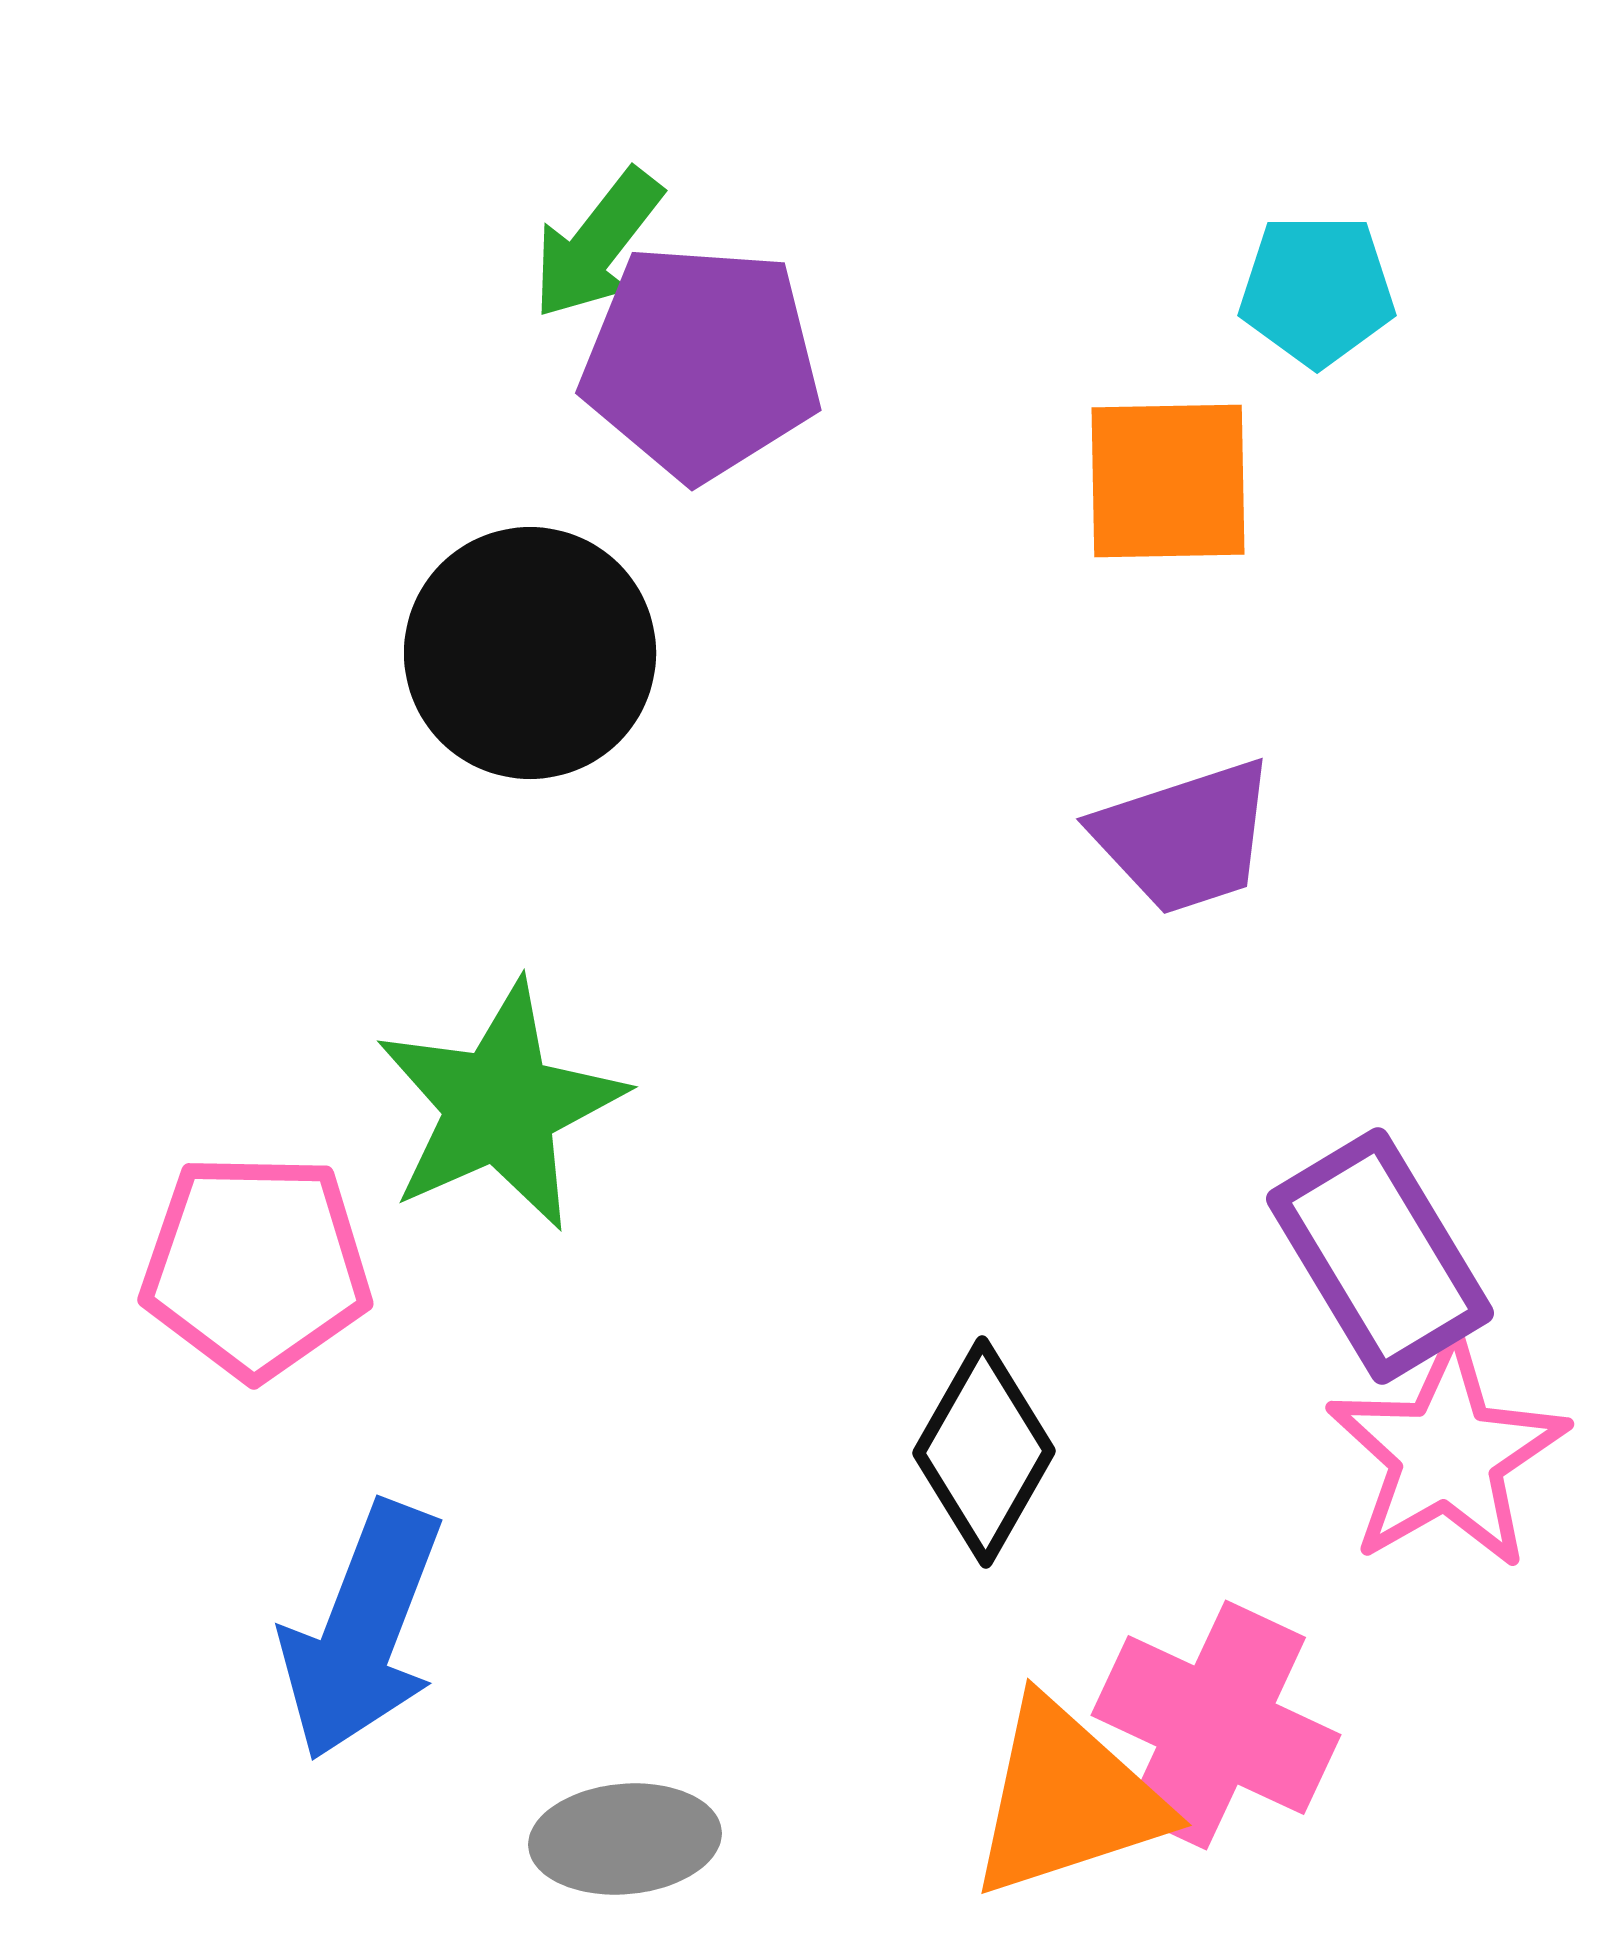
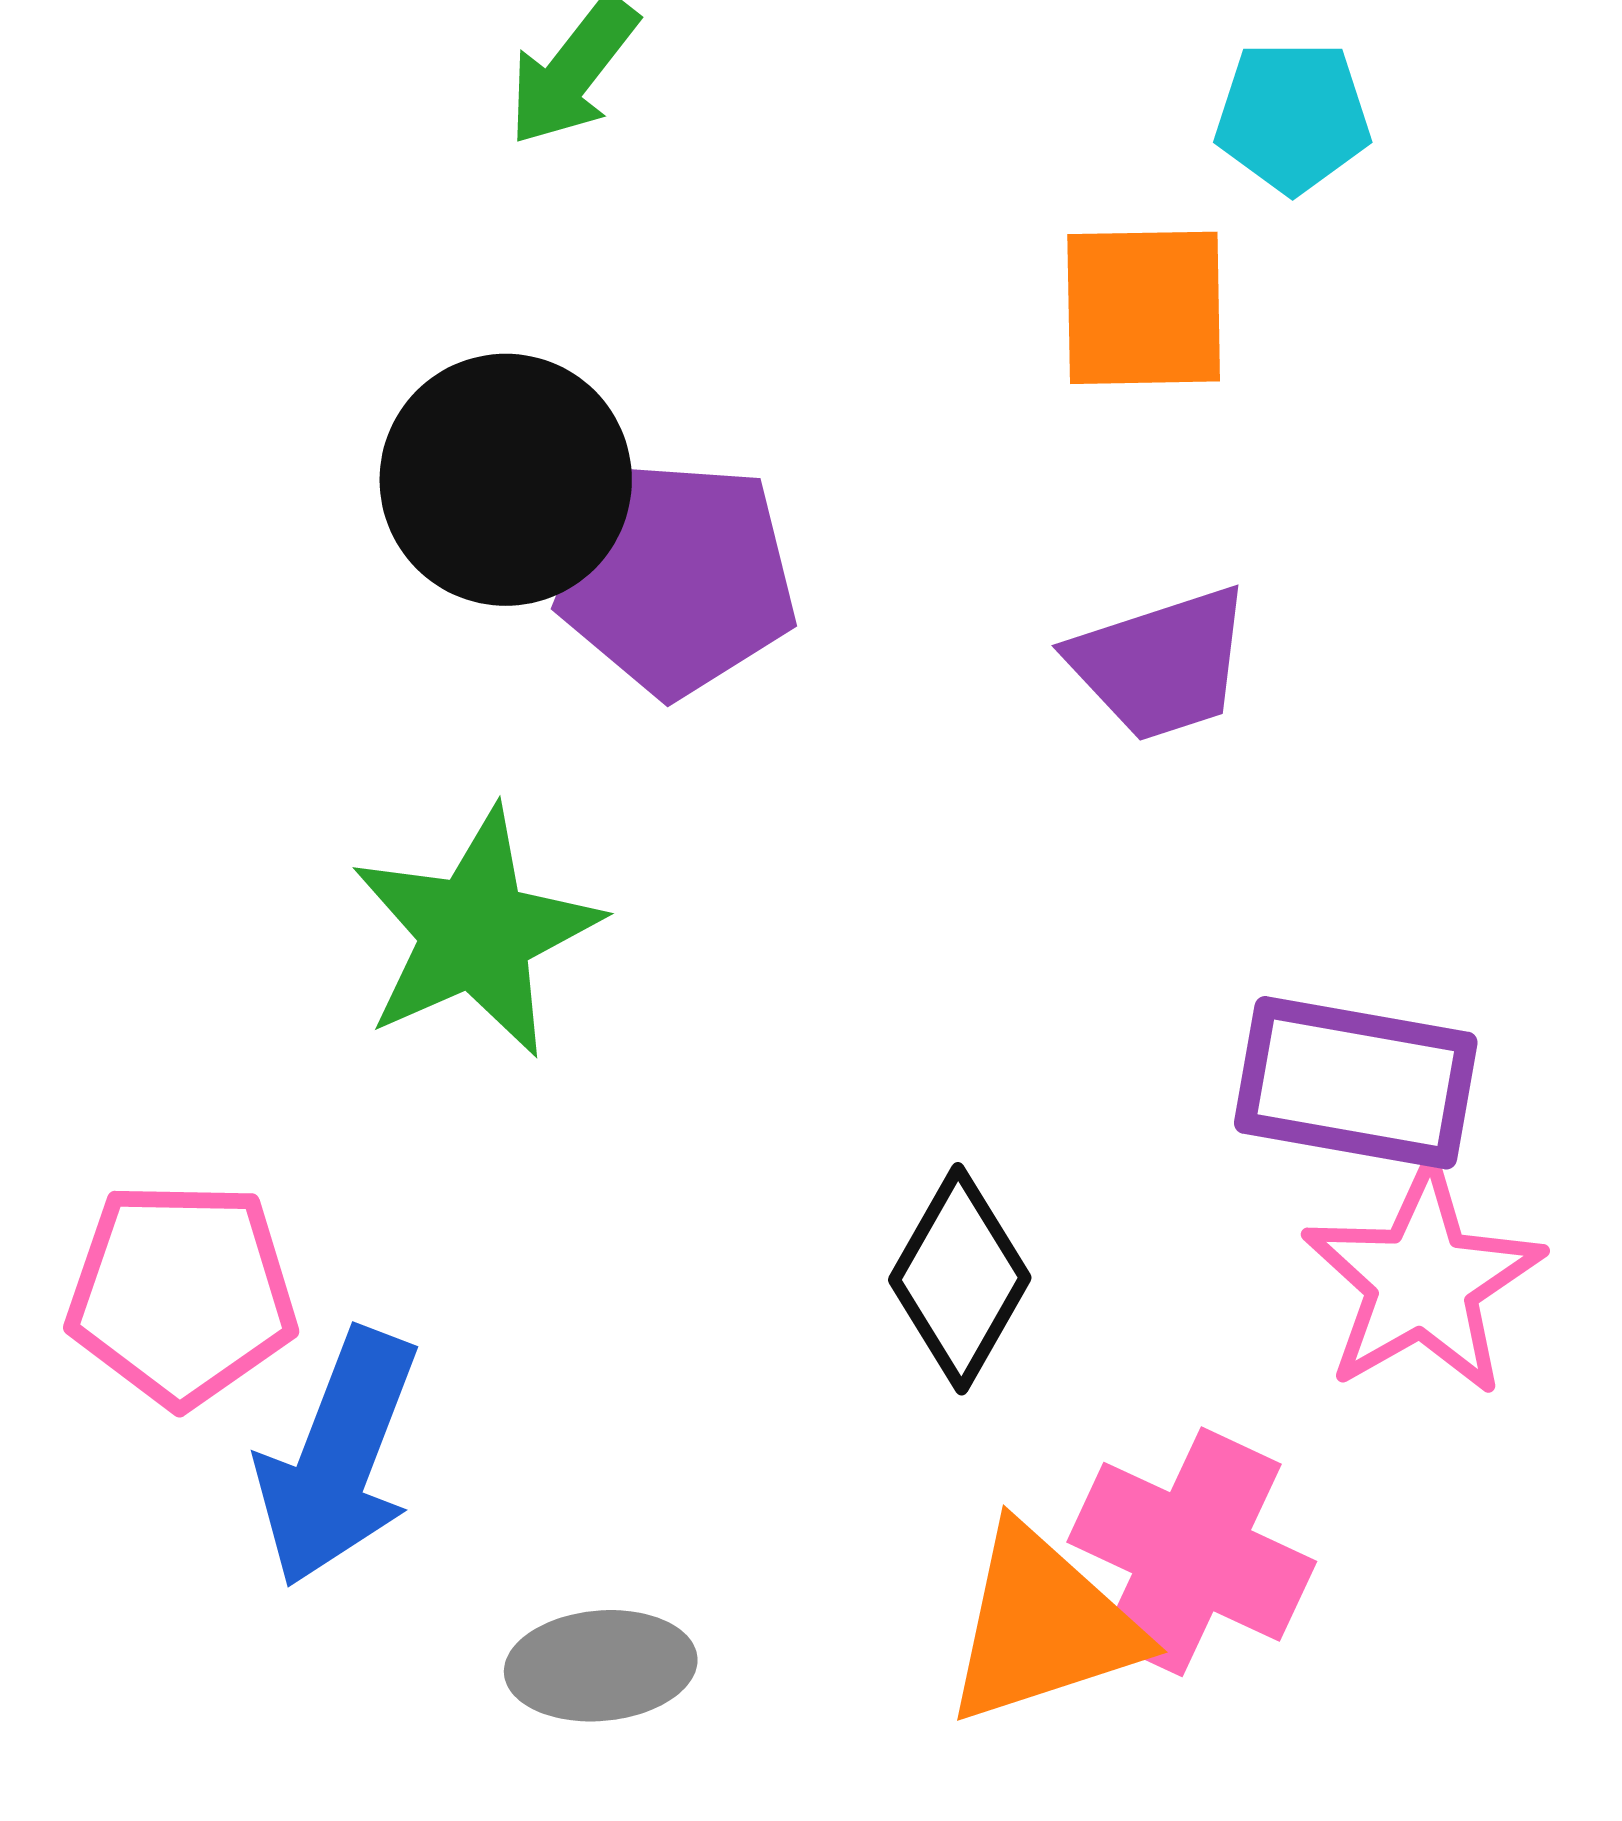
purple pentagon: (701, 362) -> (677, 578), moved
purple rectangle: (1380, 1256) -> (1356, 1083), turned -49
pink pentagon: (256, 1266) -> (182, 1294), moved

